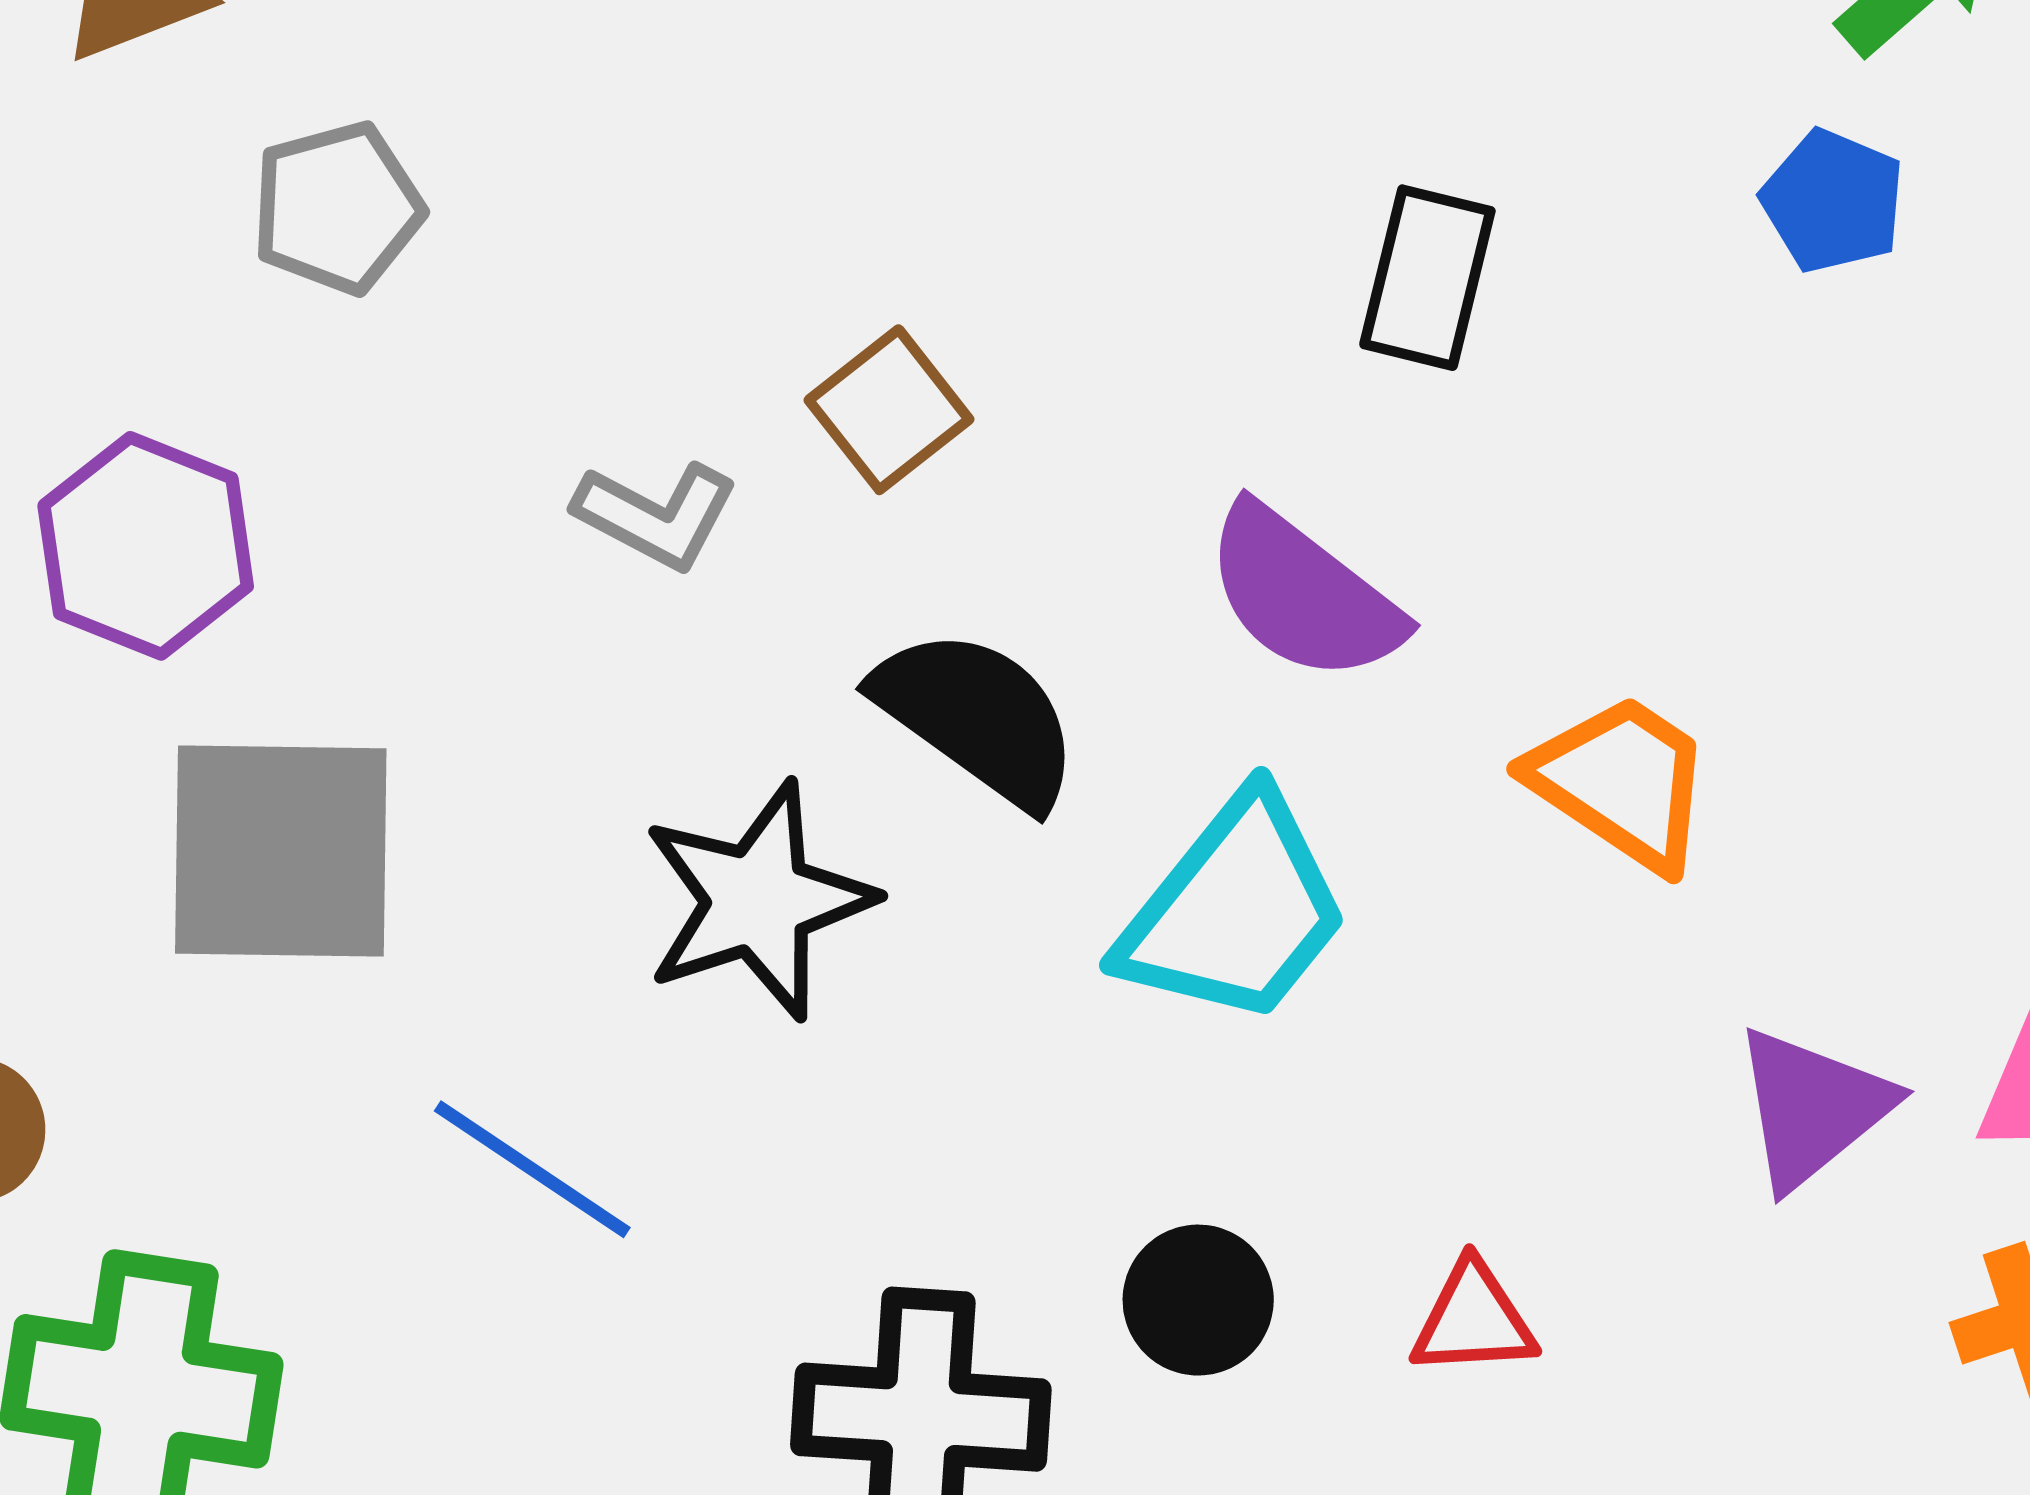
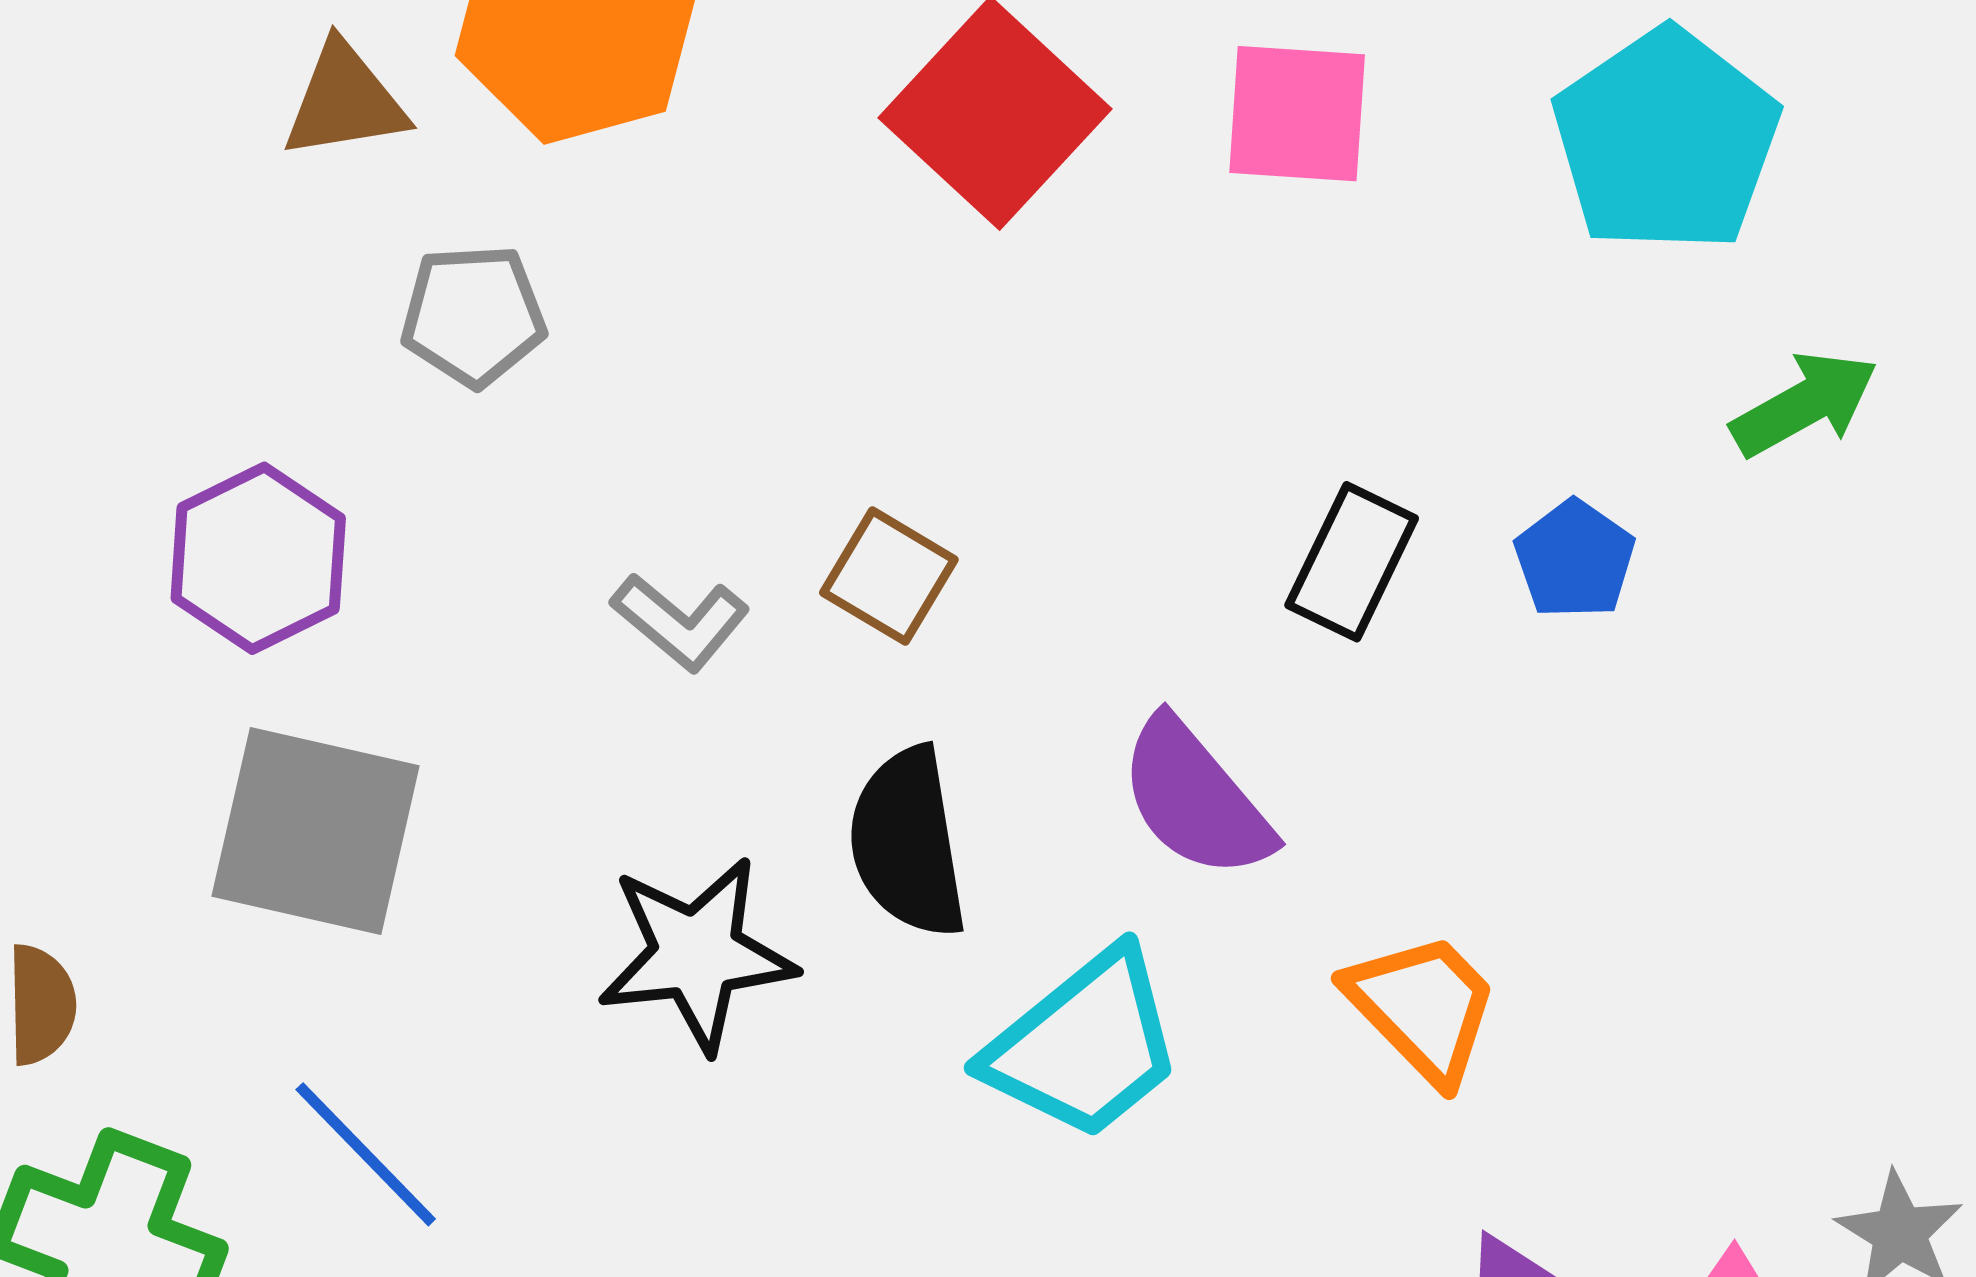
blue pentagon: (1833, 201) -> (1575, 559), moved
brown square: (889, 410) -> (889, 576), turned -33
black semicircle: (977, 717) -> (908, 843), turned -147
blue line: (532, 1169) -> (366, 1154), moved

